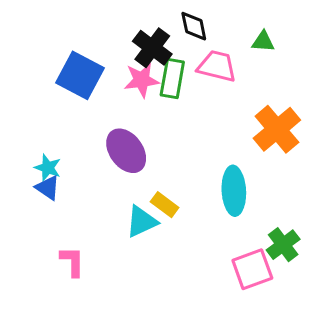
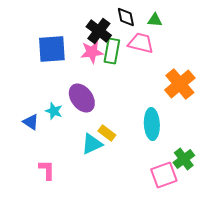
green triangle: (263, 42) -> (155, 20), moved
blue square: (80, 75) -> (52, 49), turned -32
cyan star: (48, 168) -> (54, 111), moved

